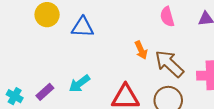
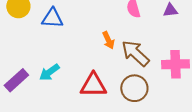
purple rectangle: (45, 92) -> (16, 80), size x1.4

